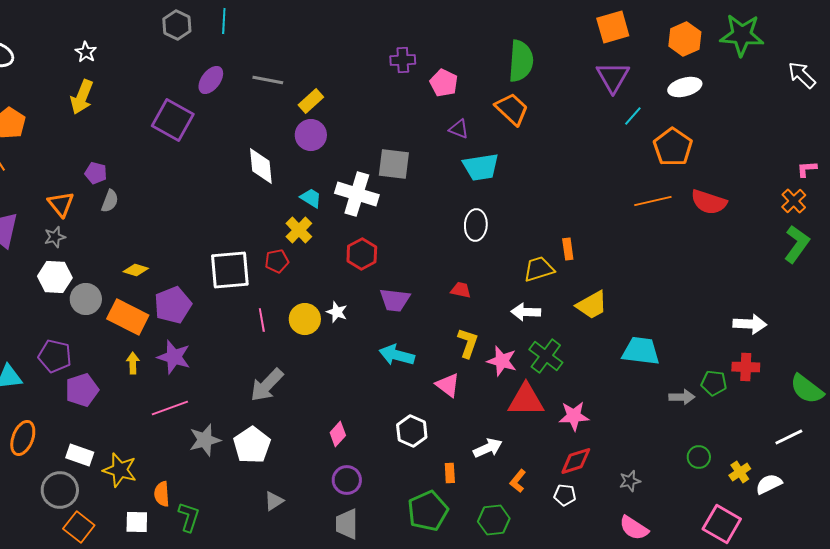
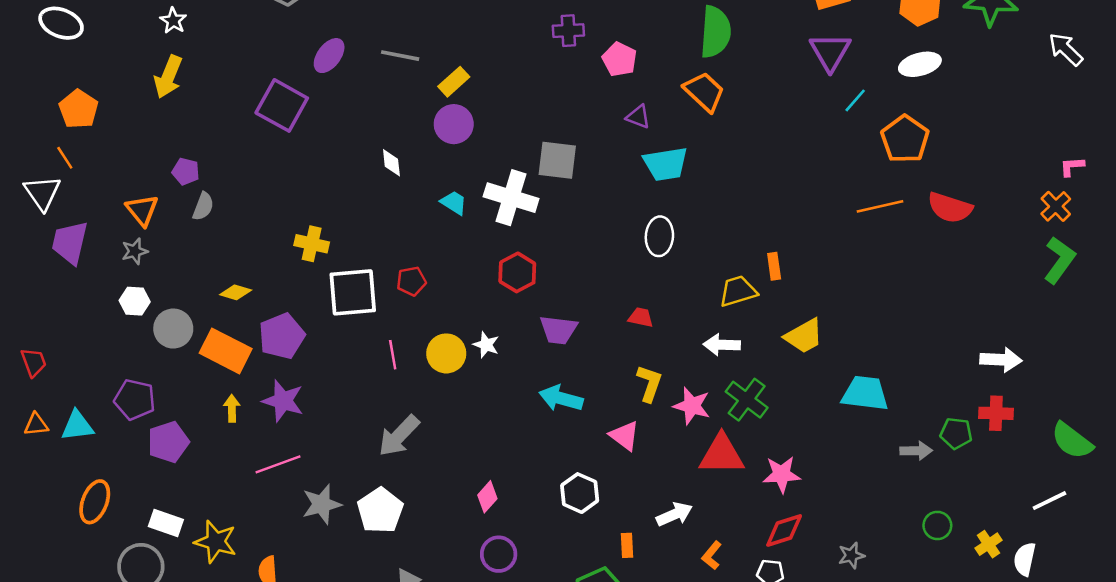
white diamond: (261, 166) -> (391, 163), size x0.6
yellow cross: (299, 230) -> (312, 244), moved, turned -32
white hexagon: (55, 277) -> (135, 301), size x0.7
white semicircle: (769, 484) -> (1025, 559), turned -52

